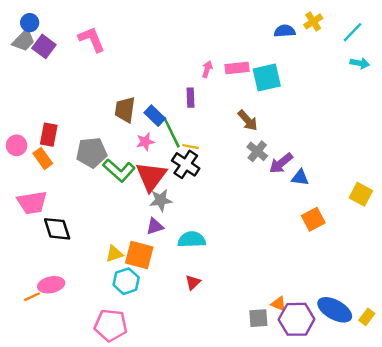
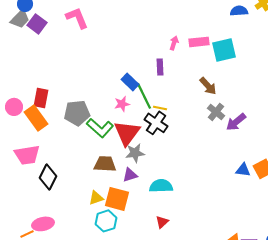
brown trapezoid: (125, 110) -> (105, 164), moved, turned 85
orange rectangle: (43, 158) -> (36, 118), size x1.4
blue triangle: (300, 178) -> (243, 170), moved
black diamond: (57, 229) -> (48, 177), turned 45

